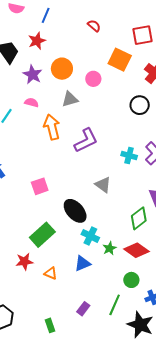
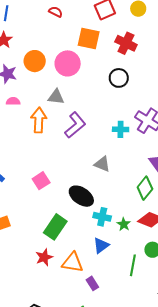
pink circle: (93, 79) -> (68, 63), size x1.6
gray triangle: (70, 99) -> (56, 97), moved, turned 36
orange arrow: (52, 127) -> (39, 120), turned 30
orange triangle: (51, 273) -> (72, 263), size x1.6
green line: (115, 305) -> (133, 265), moved
purple rectangle: (83, 309) -> (92, 283), moved, turned -56

